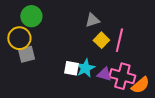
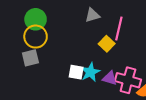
gray triangle: (92, 20) -> (92, 15), moved
yellow circle: (19, 38) -> (36, 37), moved
pink line: (119, 40) -> (119, 28), moved

